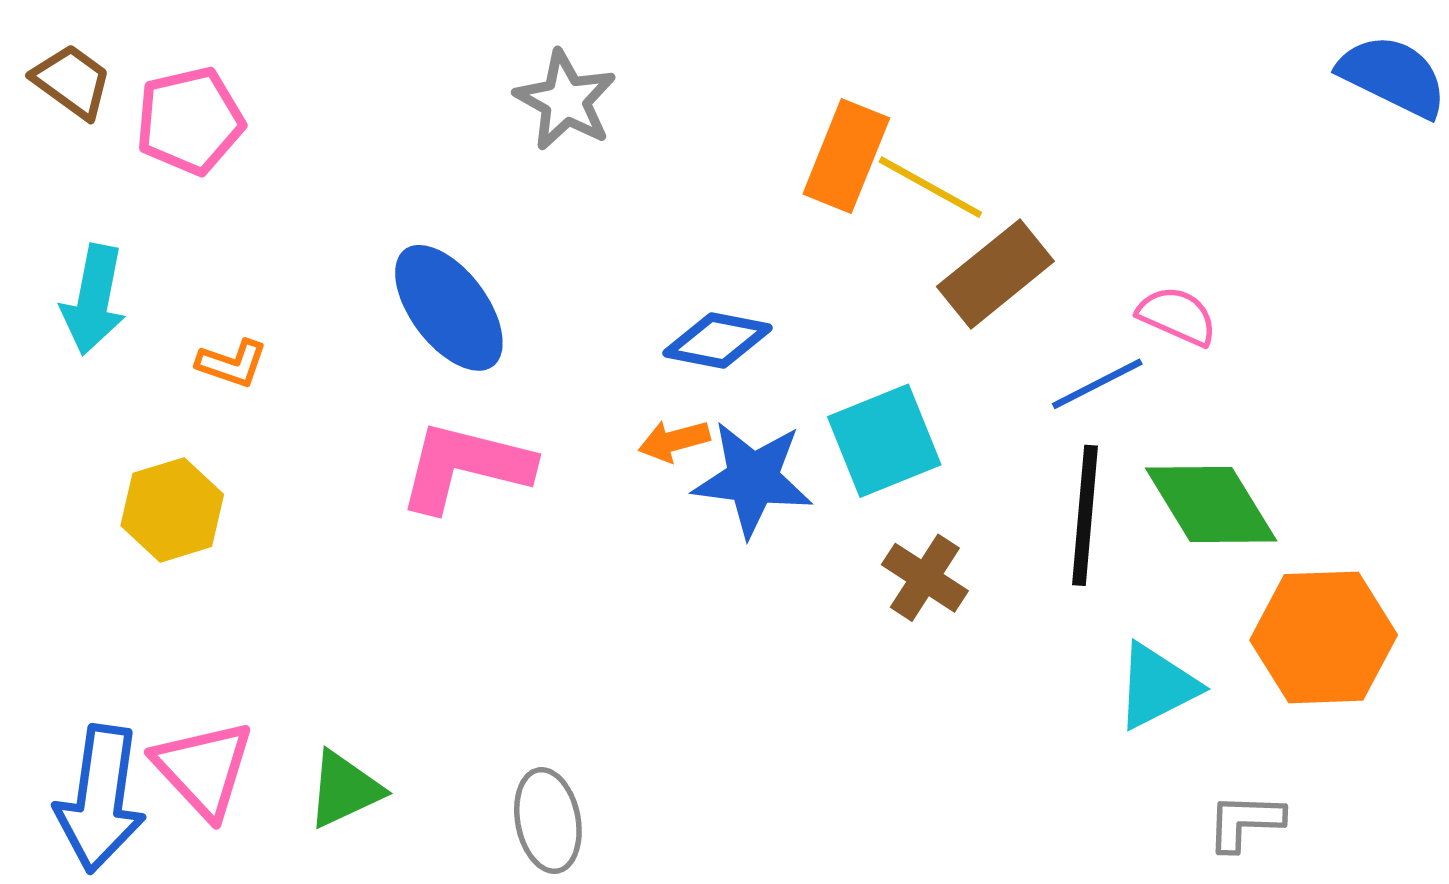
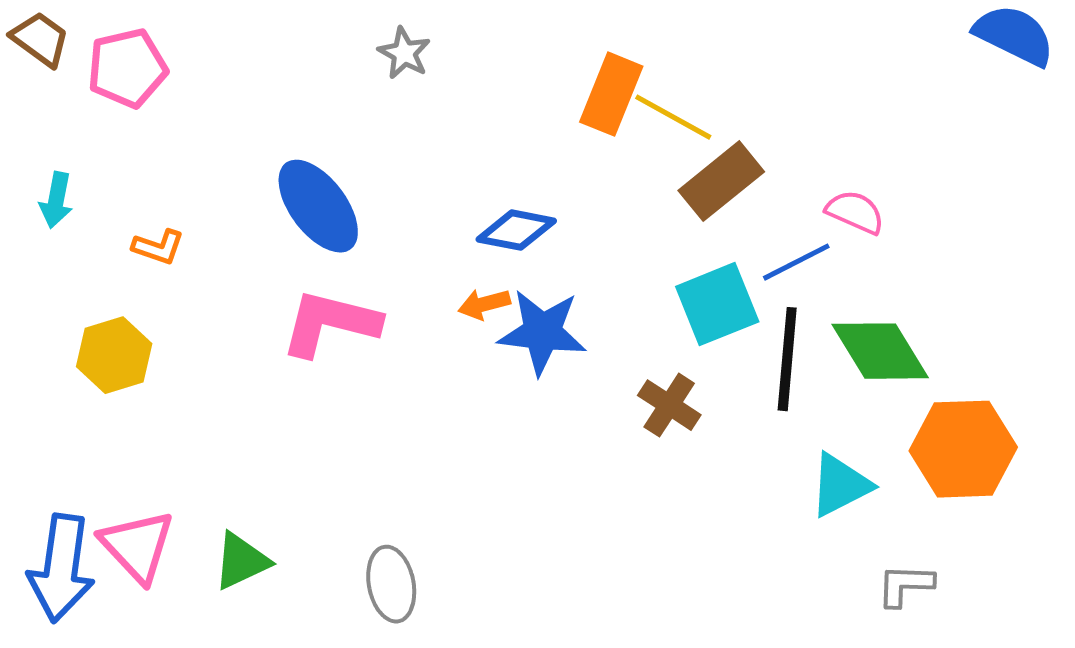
gray star: (566, 100) -> (404, 53), size x0.7
cyan arrow: (94, 300) -> (56, 200), size x0.7
cyan square: (884, 441) -> (717, 304), moved

